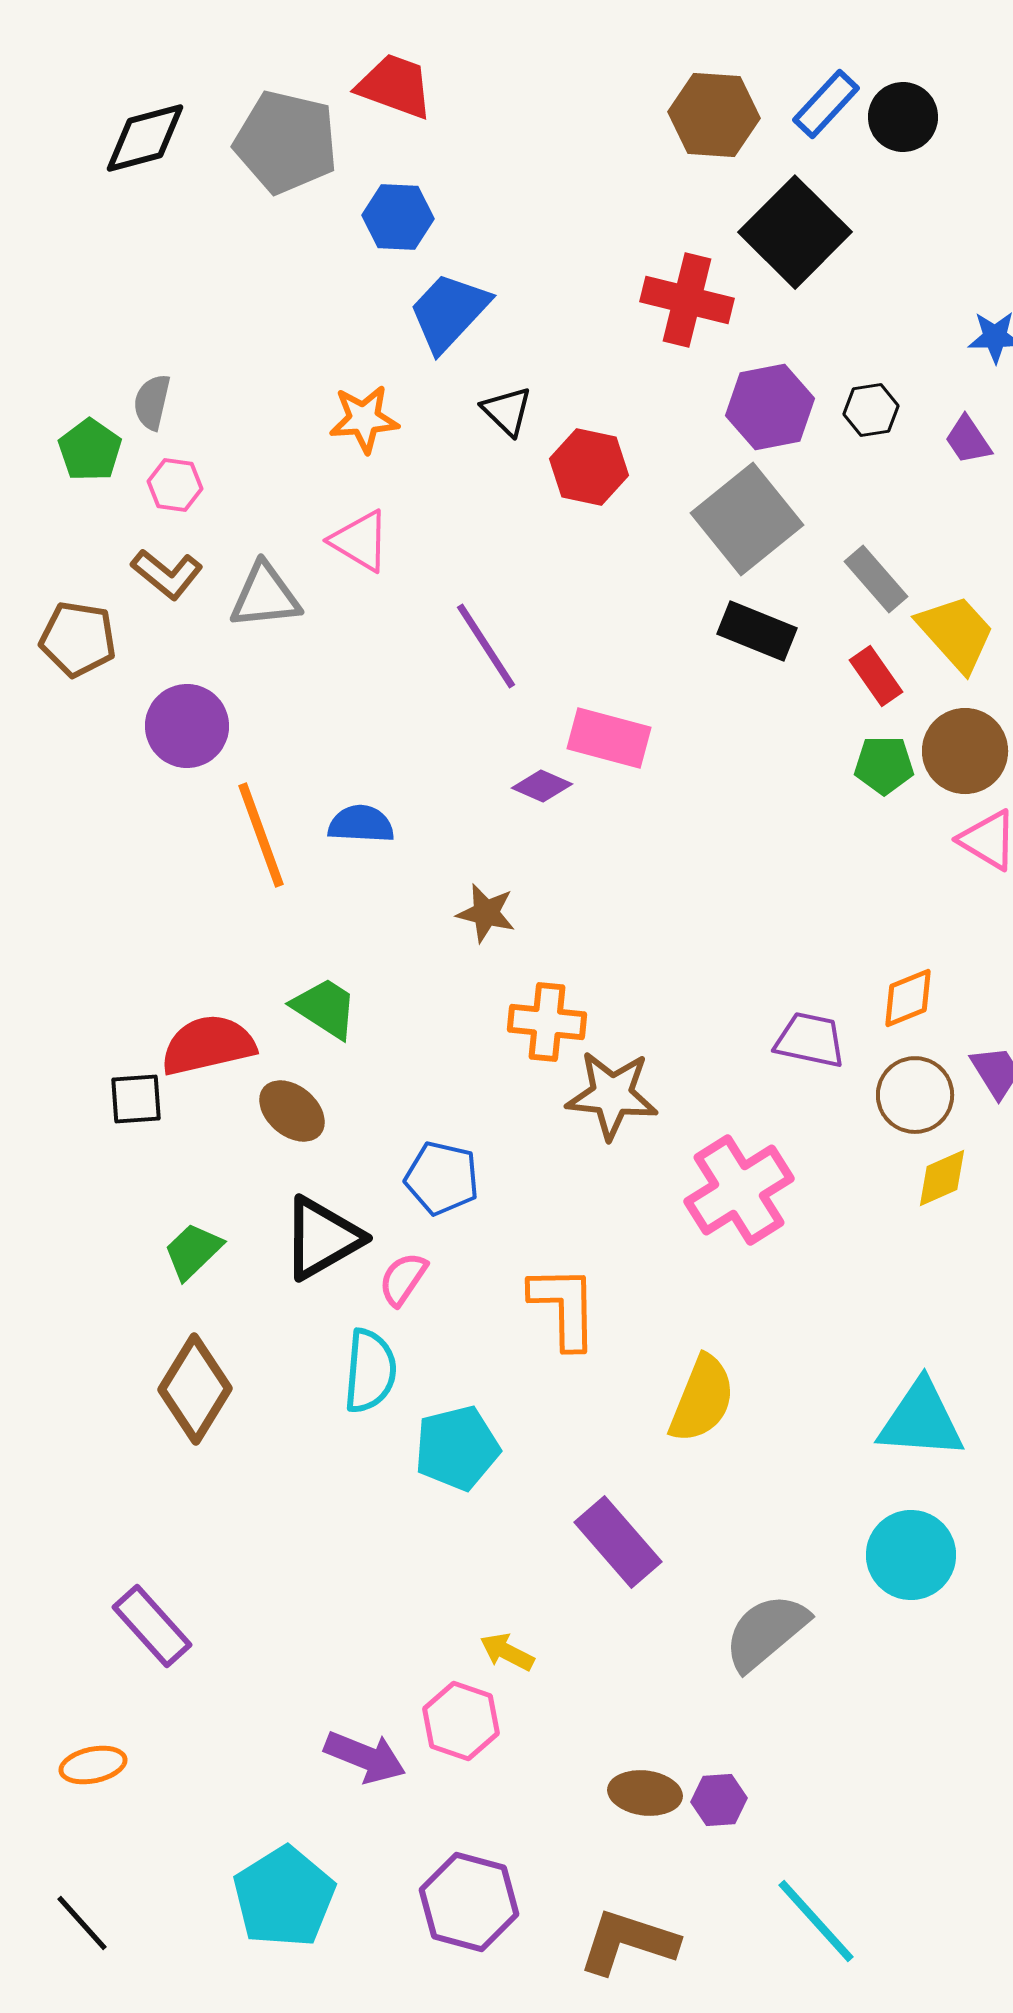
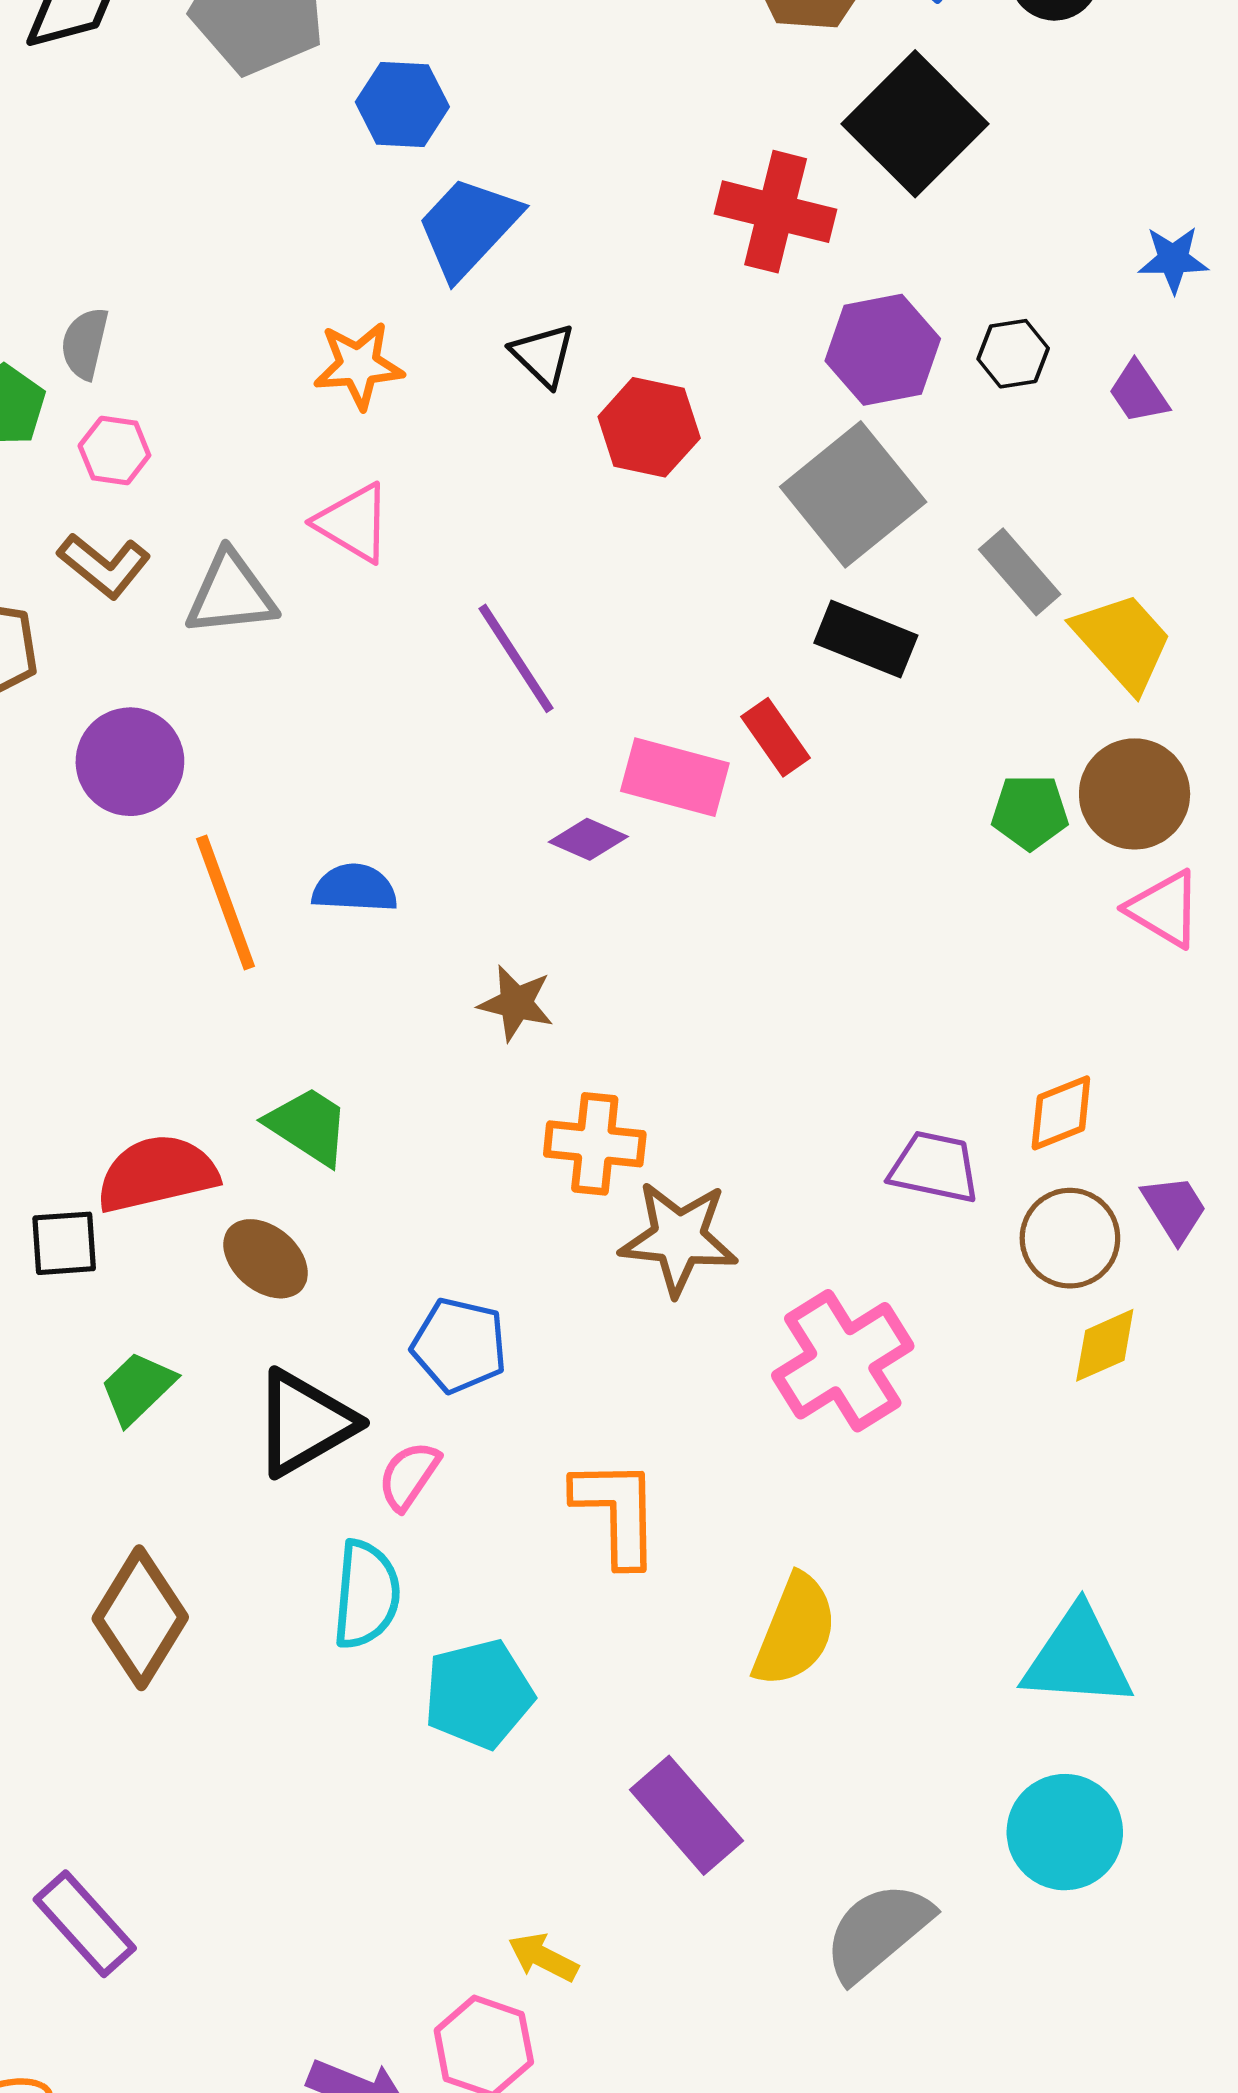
red rectangle: (876, 676) -> (776, 737), moved
green trapezoid: (193, 1251) -> (138, 1388), moved

